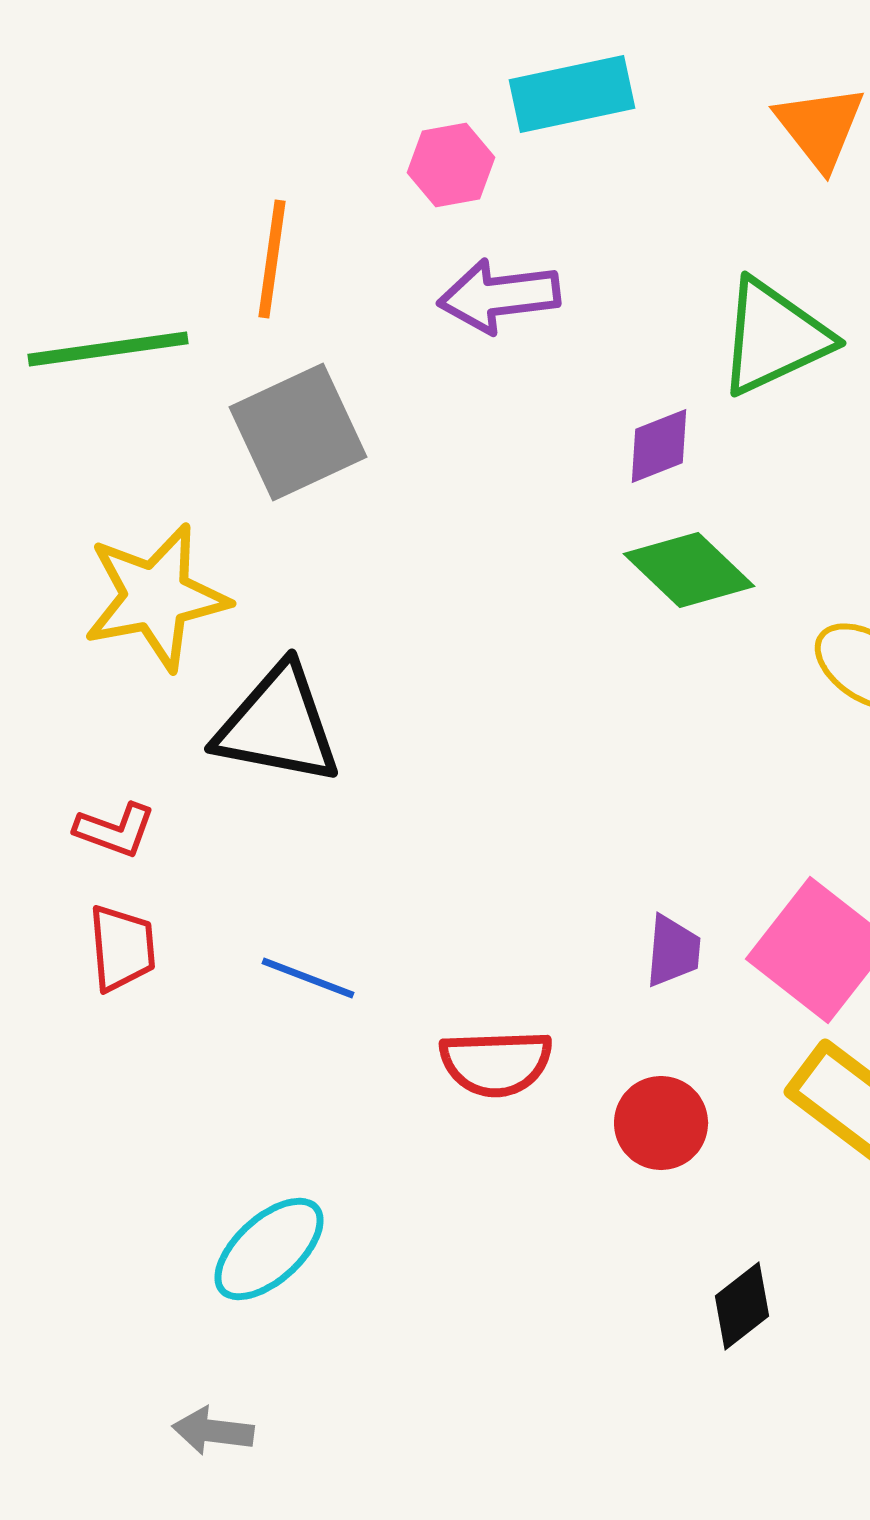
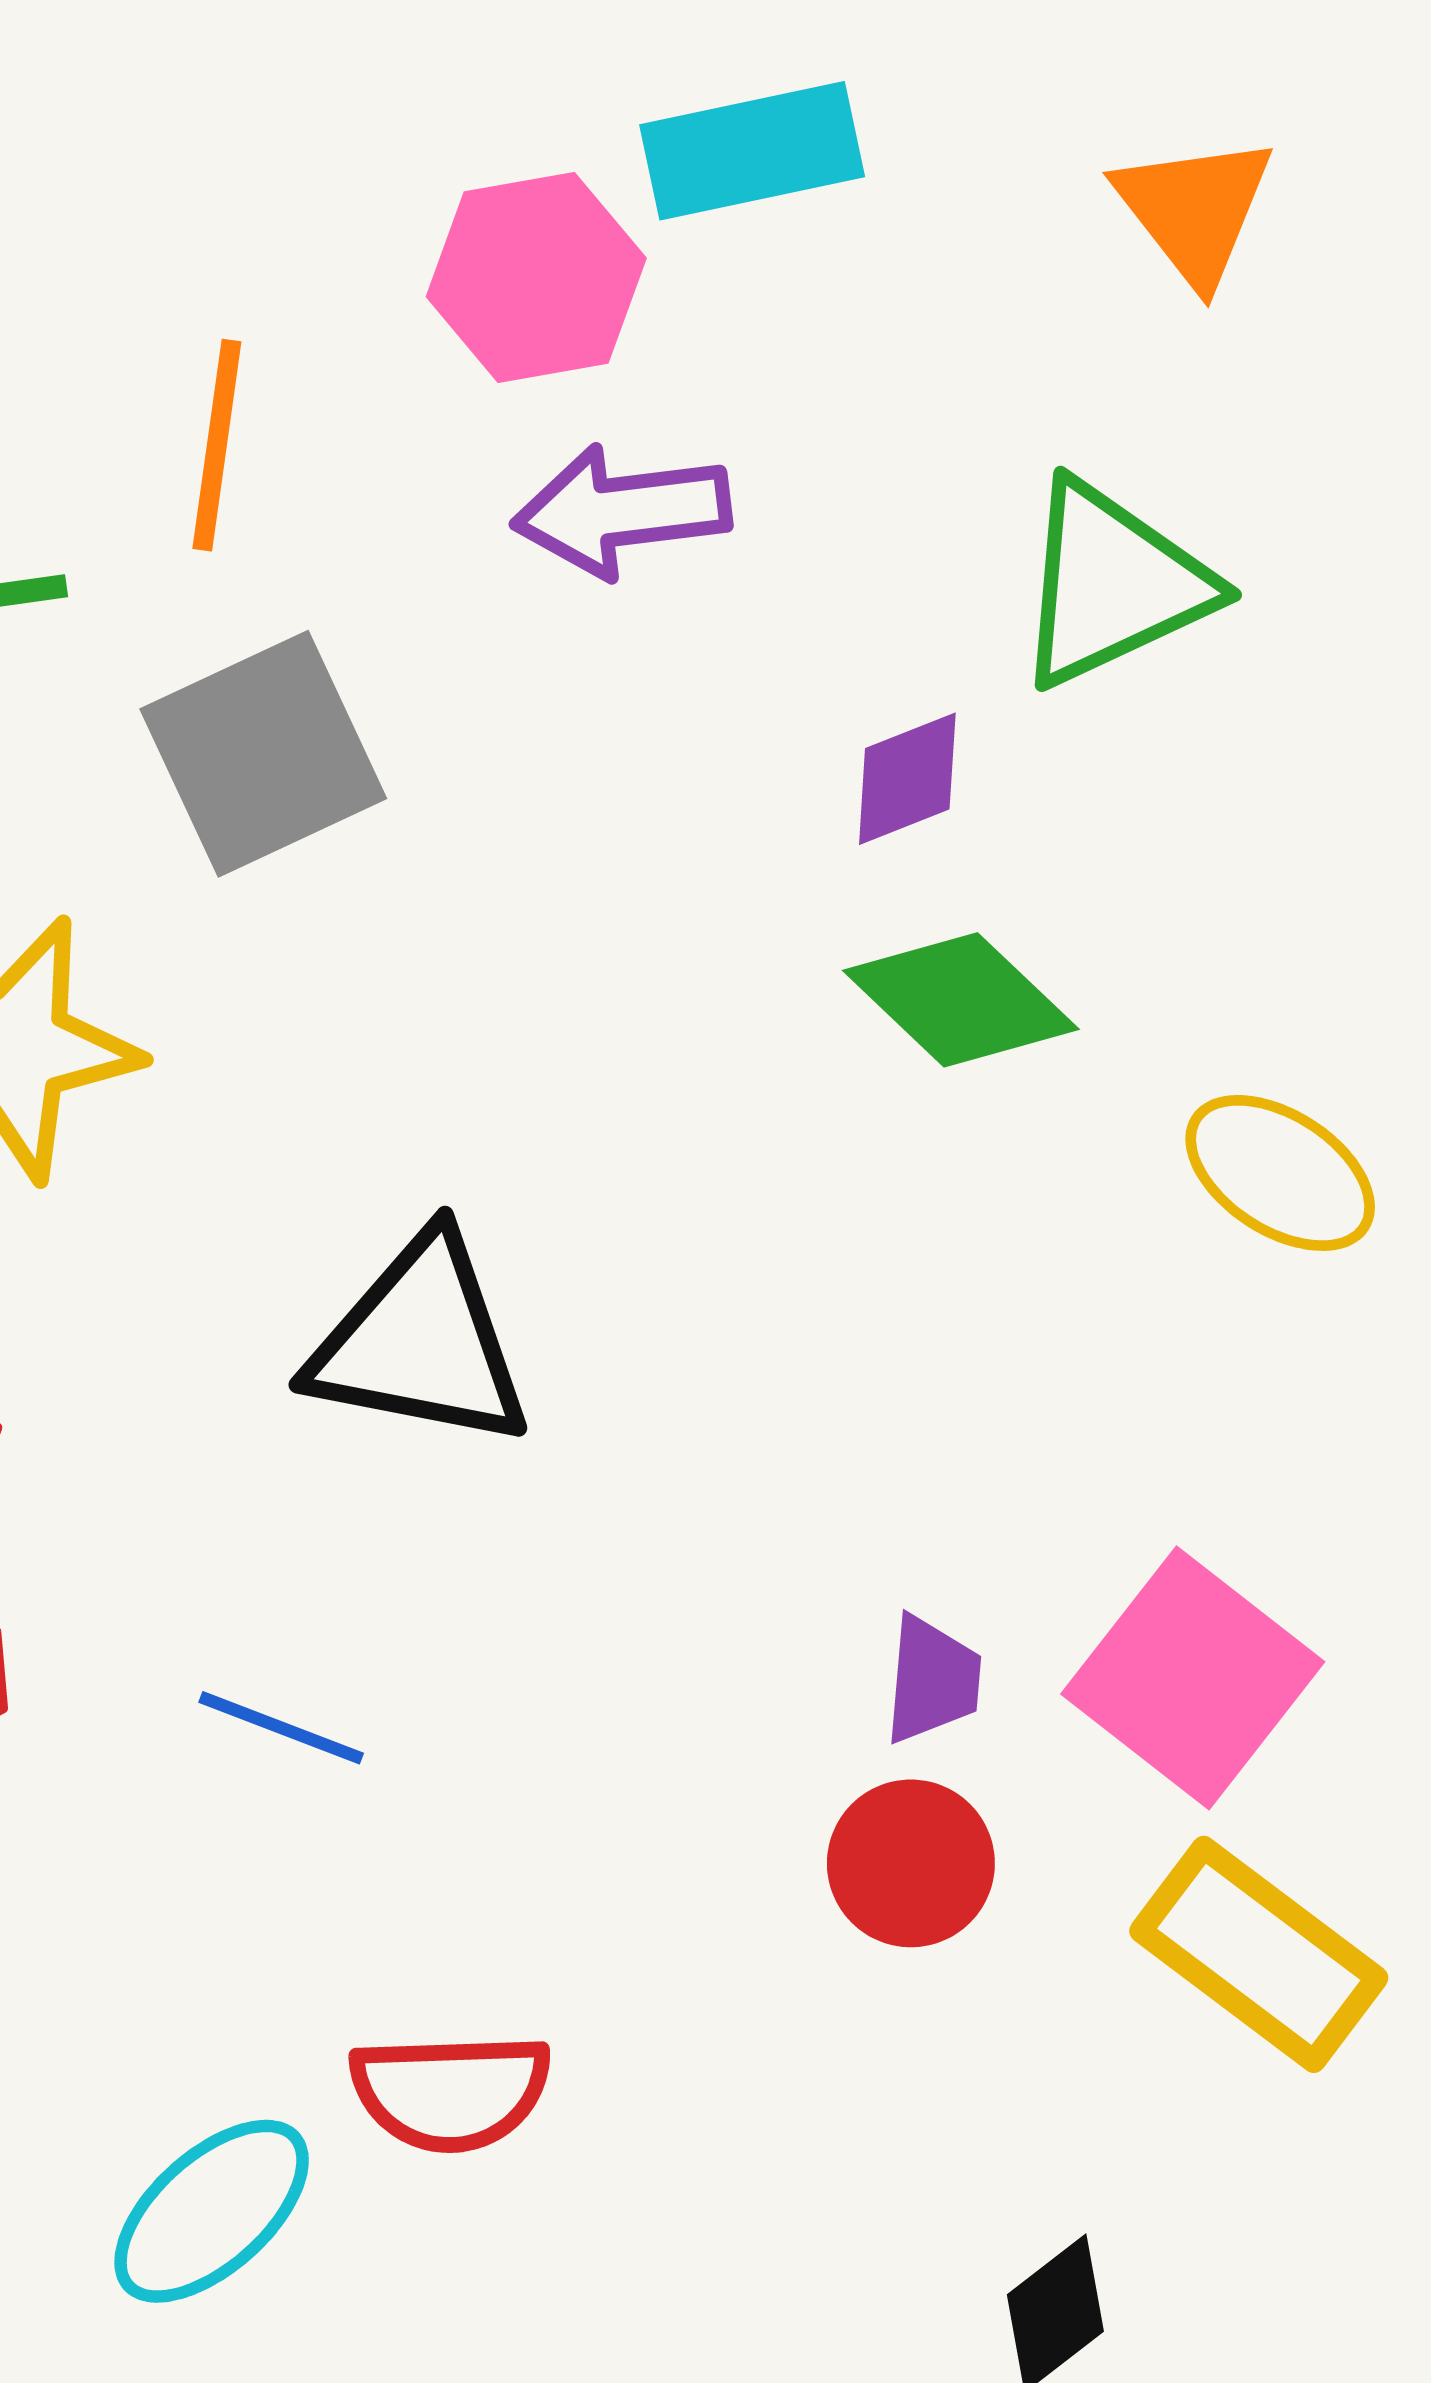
pink hexagon: (451, 165) -> (536, 277), size x1.4
black triangle: (278, 725) -> (420, 1342), moved
red semicircle: (496, 1063) -> (451, 2092), moved
red circle: (661, 1123) -> (911, 1863), moved

